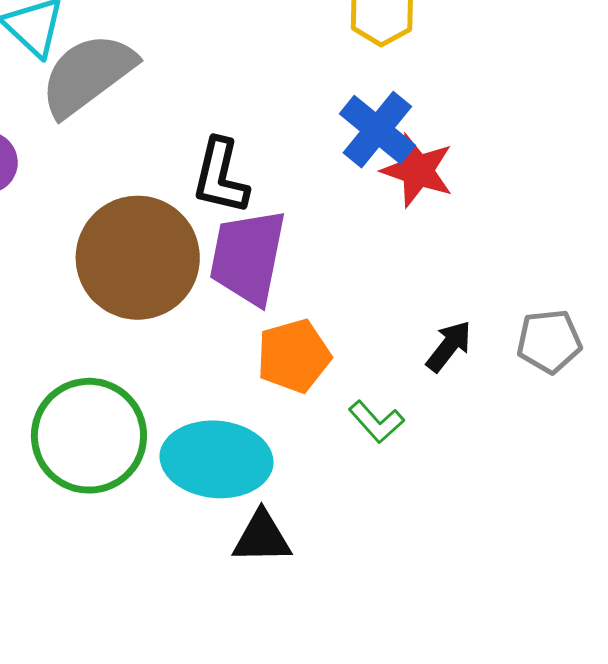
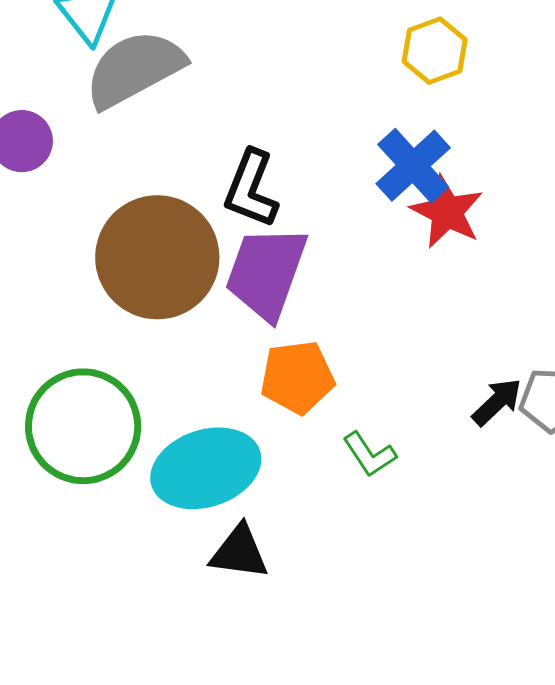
black arrow: (449, 346) -> (497, 402), moved
cyan ellipse: (217, 459) -> (206, 468), turned -32

